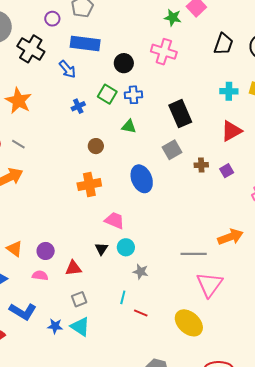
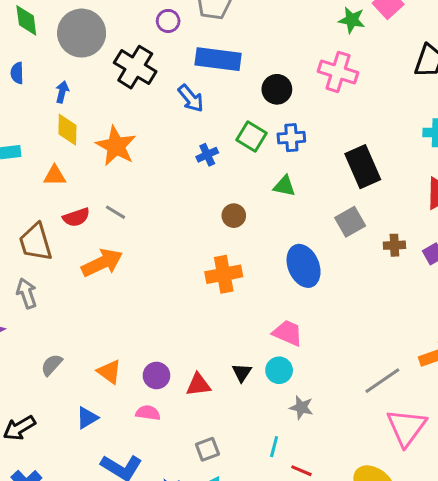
pink trapezoid: (115, 220) -> (288, 333), moved
gray line: (194, 254) -> (382, 381), turned -35
red triangle: (73, 268) -> (198, 385), moved

